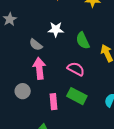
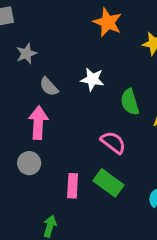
gray semicircle: (36, 45) -> (49, 87), moved
pink arrow: (39, 68) -> (38, 123), moved

